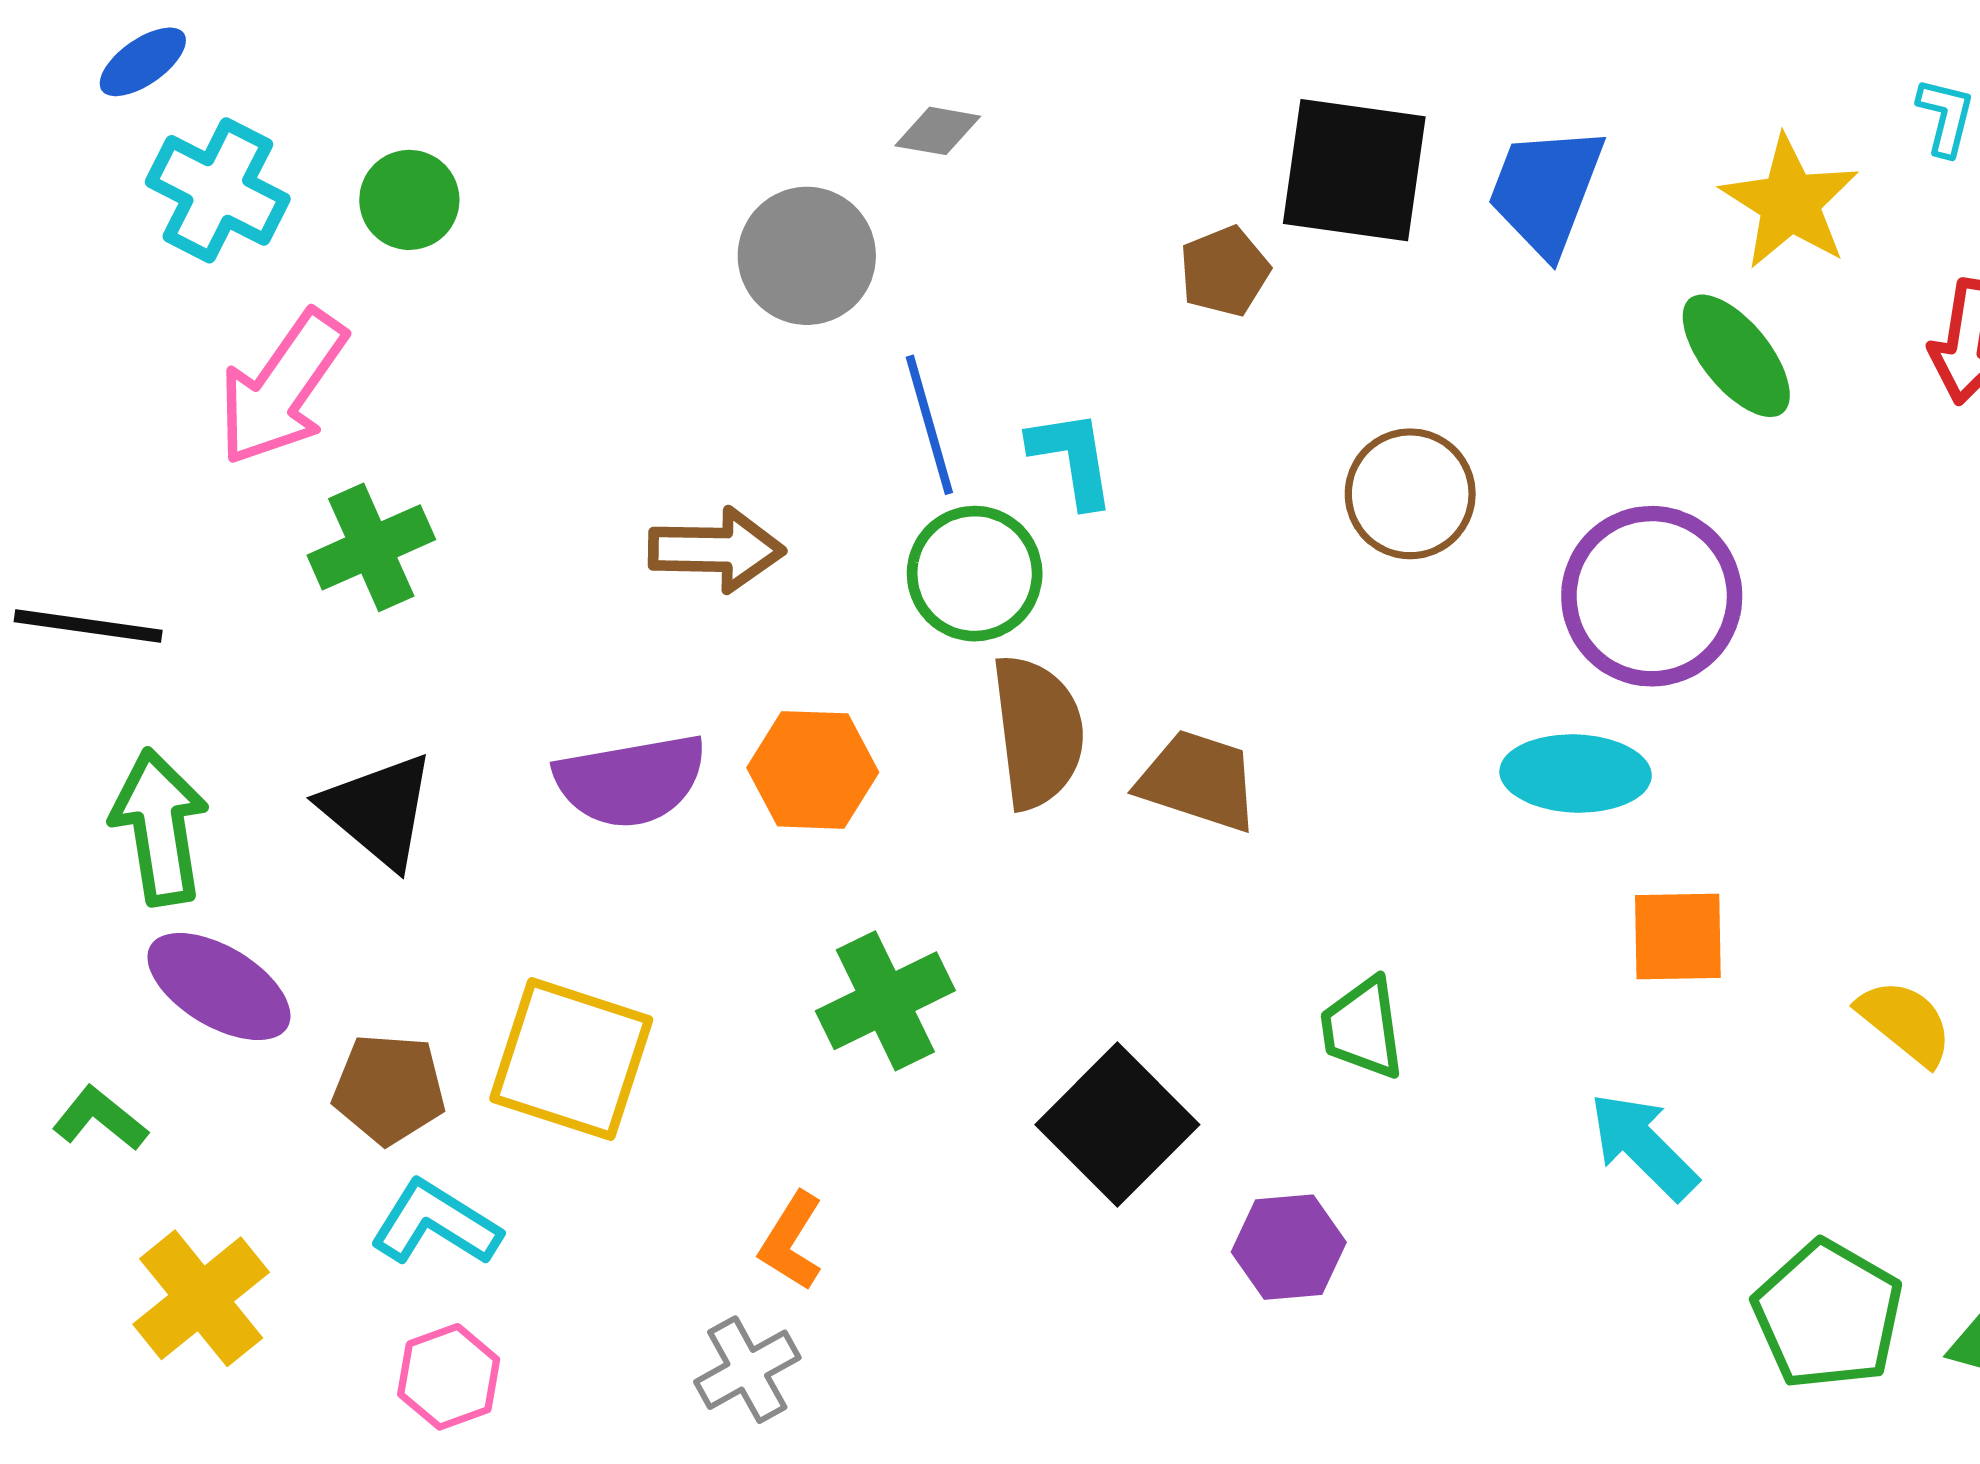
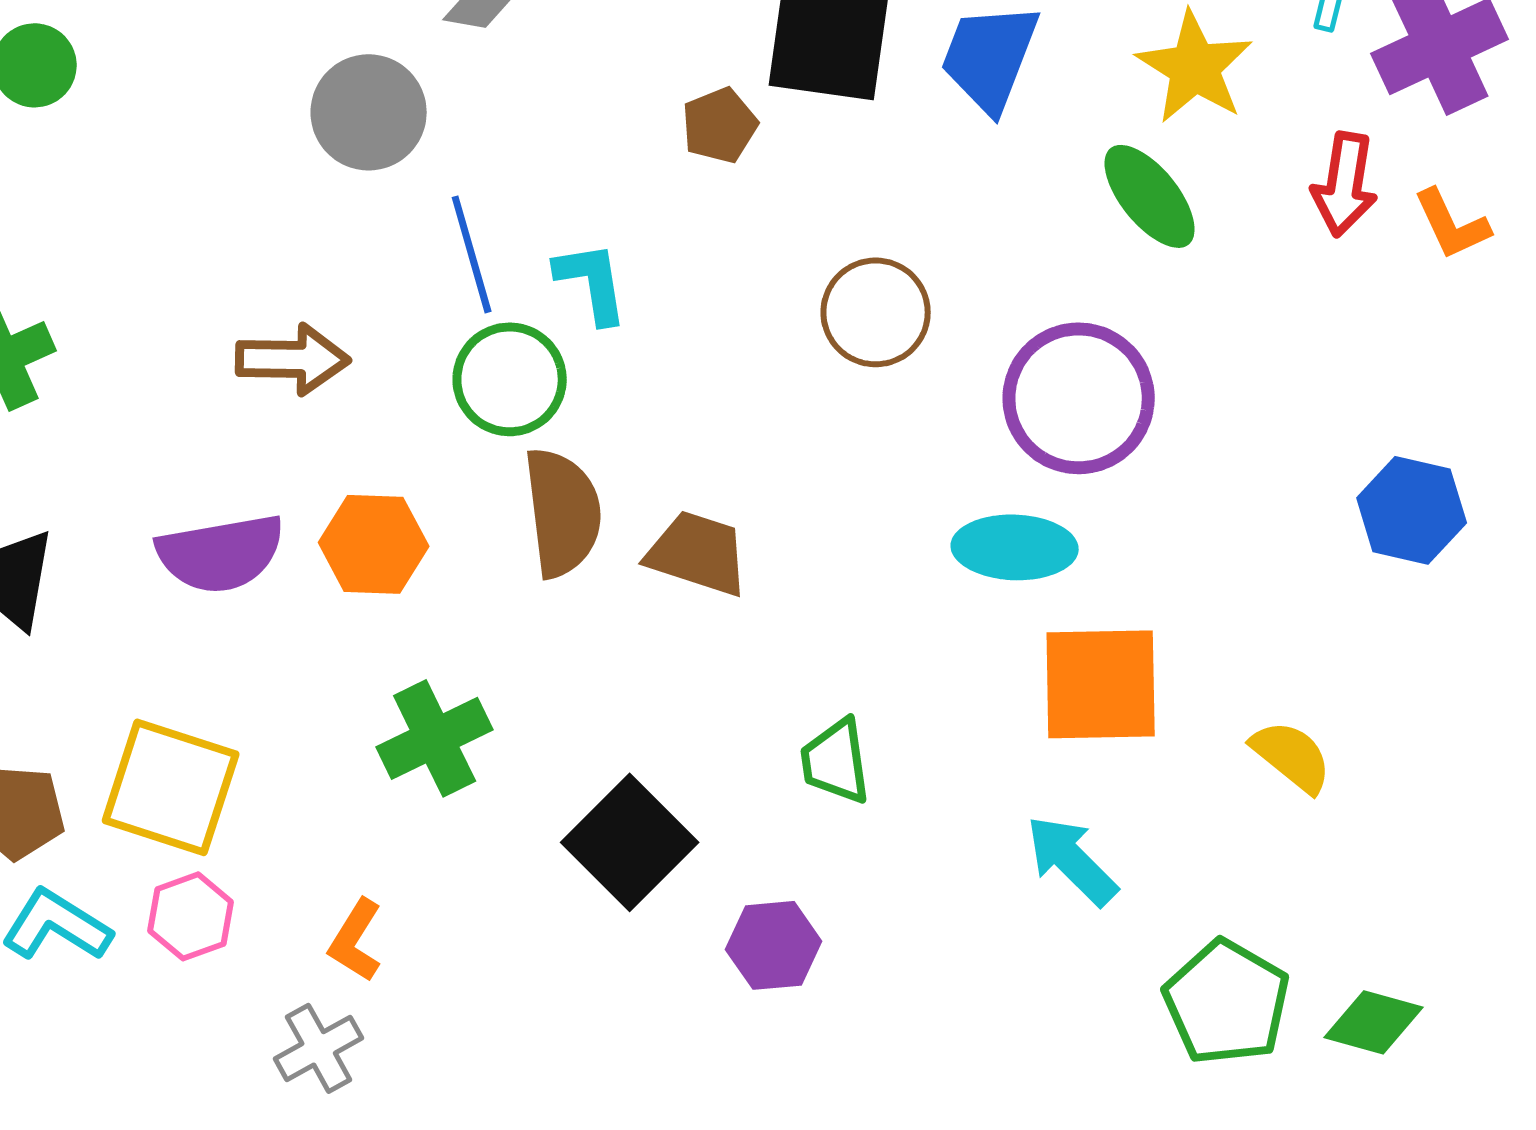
orange square: (1678, 937) -> (1101, 684), size x1.5
pink hexagon: (449, 1377) -> (191, 916), moved

